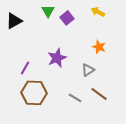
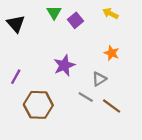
black triangle: (14, 21) -> (16, 24), turned -42
purple line: (25, 68) -> (16, 77), moved
gray line: (75, 98) -> (86, 97), moved

